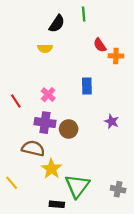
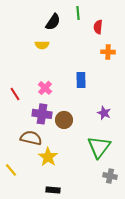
red semicircle: (100, 45) -> (98, 27), moved, turned 40
green triangle: (77, 186) -> (99, 147), moved

